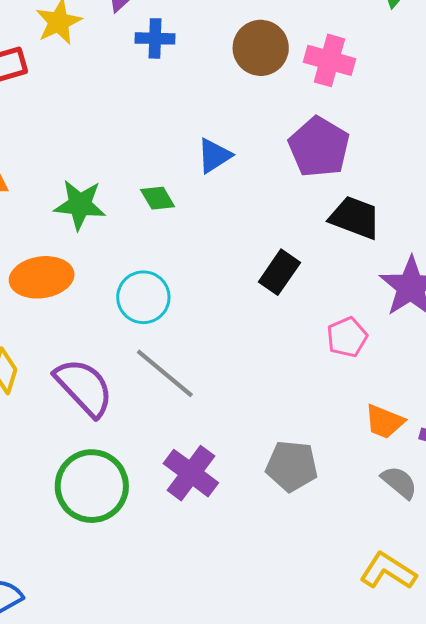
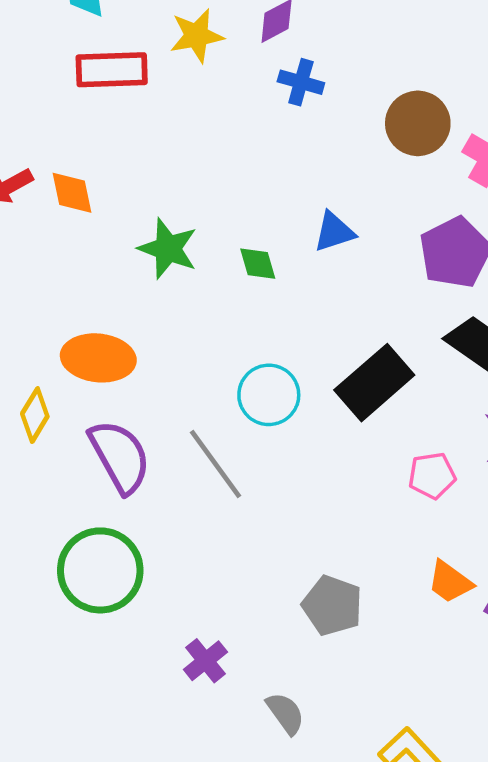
black rectangle: (279, 272) -> (374, 383), size x1.5
orange ellipse: (42, 277) -> (98, 358), moved
cyan circle: (143, 297) -> (269, 395), moved
purple cross: (191, 473) -> (205, 661), moved, size x0.7
gray semicircle: (399, 482) -> (285, 713), moved

